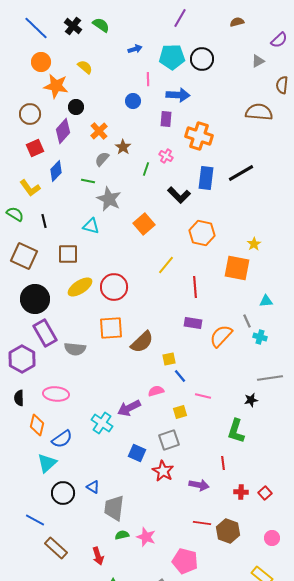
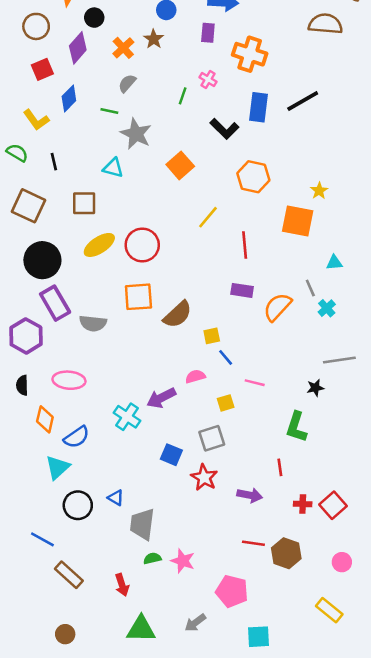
brown star: (123, 147) -> (154, 39), moved
cyan cross: (260, 337) -> (327, 308), turned 32
red square: (265, 493) -> (333, 505), size x1.5

